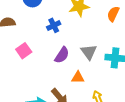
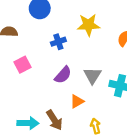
orange triangle: (78, 77) -> (77, 101), turned -40

